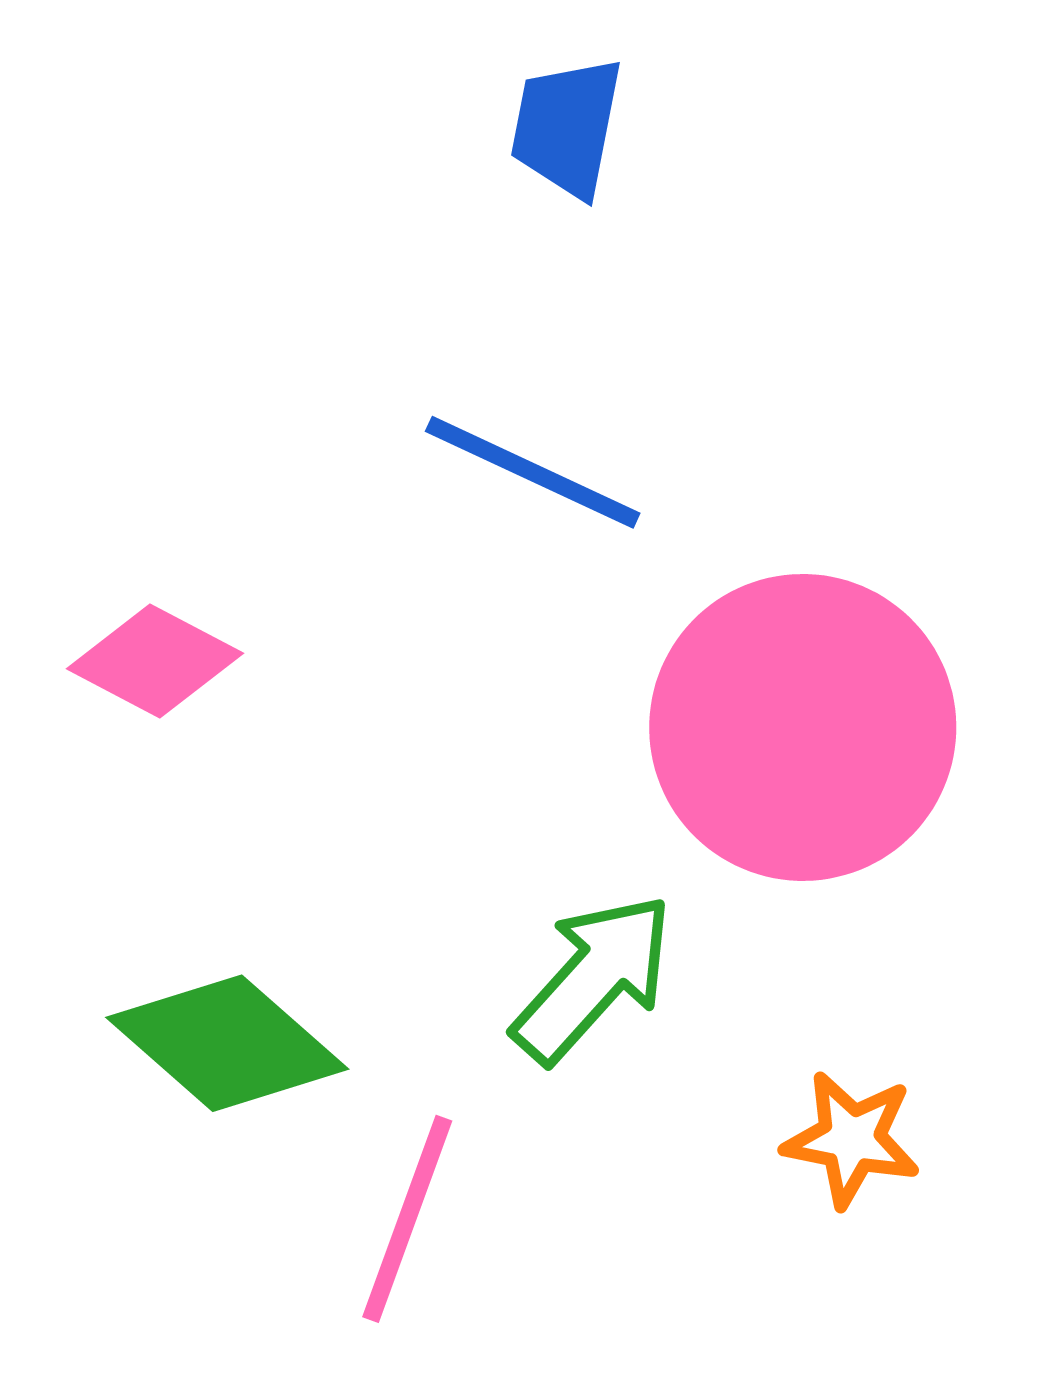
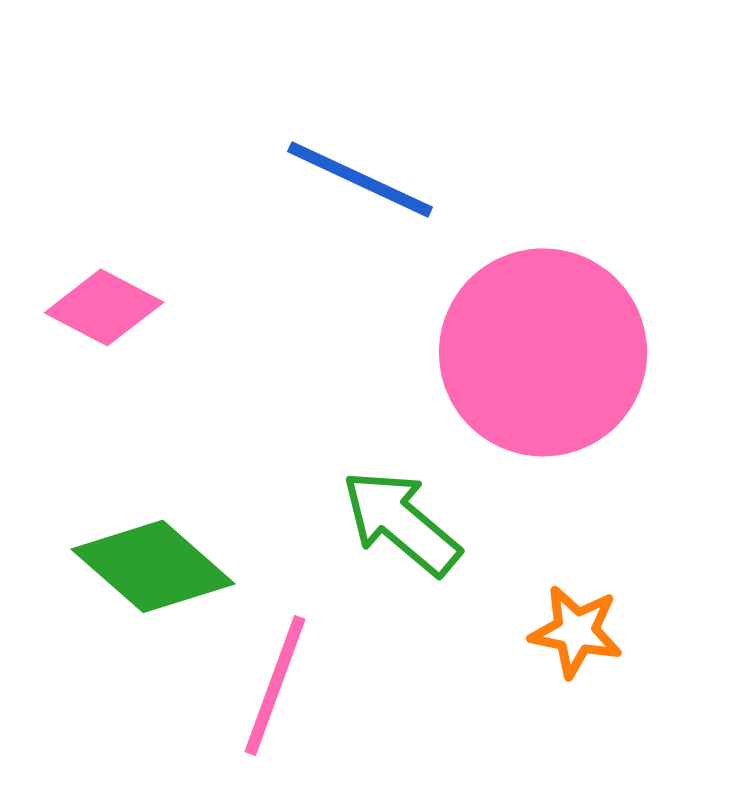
green arrow: (593, 978) -> (401, 522), turned -92

